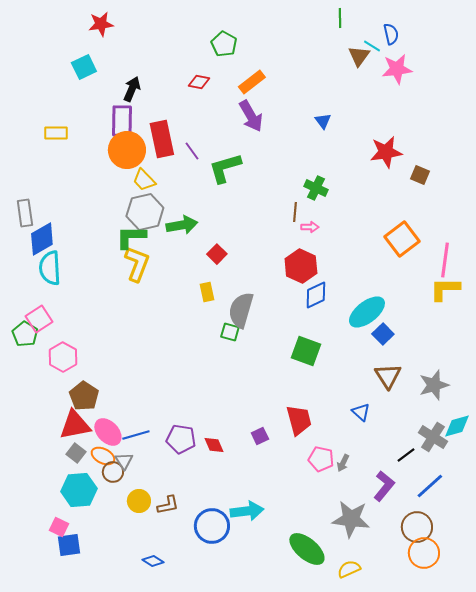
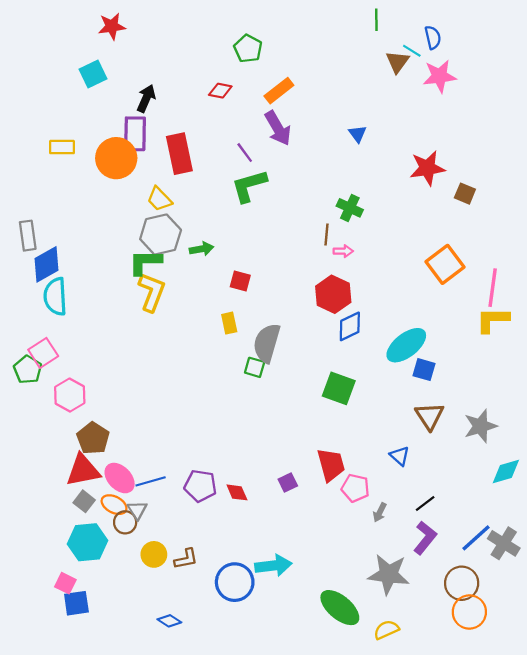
orange circle: (127, 150) -> (116, 158), moved
purple line: (192, 151) -> (245, 153), moved
green arrow: (182, 225) -> (201, 249), size x0.7
red square: (217, 254) -> (240, 281), turned -30
blue square: (383, 334) -> (424, 370), turned -30
gray cross: (433, 437) -> (504, 543), moved
black line: (406, 455) -> (425, 504), moved
pink pentagon: (321, 459) -> (355, 488), moved

